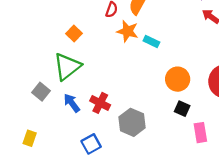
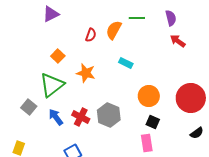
orange star: (128, 31) -> (86, 73), moved
gray hexagon: (132, 122) -> (109, 115), moved
pink rectangle: (200, 133) -> (147, 143), moved

